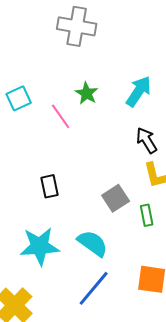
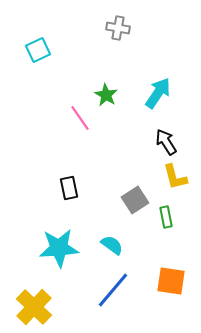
gray cross: (77, 26) -> (118, 28), moved, size x0.6
cyan square: (19, 98) -> (38, 50), moved
cyan semicircle: (93, 243) -> (112, 245), size x0.7

